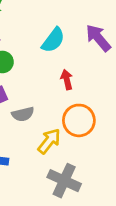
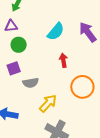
orange circle: (79, 120) -> (82, 87), moved

